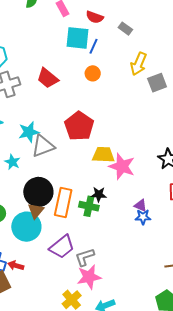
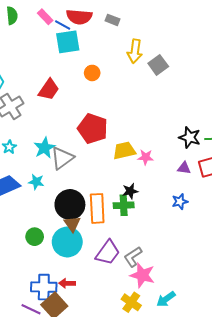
red semicircle: (95, 17) -> (79, 17), size x1.4
blue line: (94, 46) -> (63, 25), moved, turned -70
red trapezoid: (48, 78) -> (49, 90), turned -80
pink star: (122, 166) -> (146, 157), size x0.6
purple triangle: (141, 205) -> (184, 168), moved
pink star: (89, 277) -> (142, 275), turned -30

